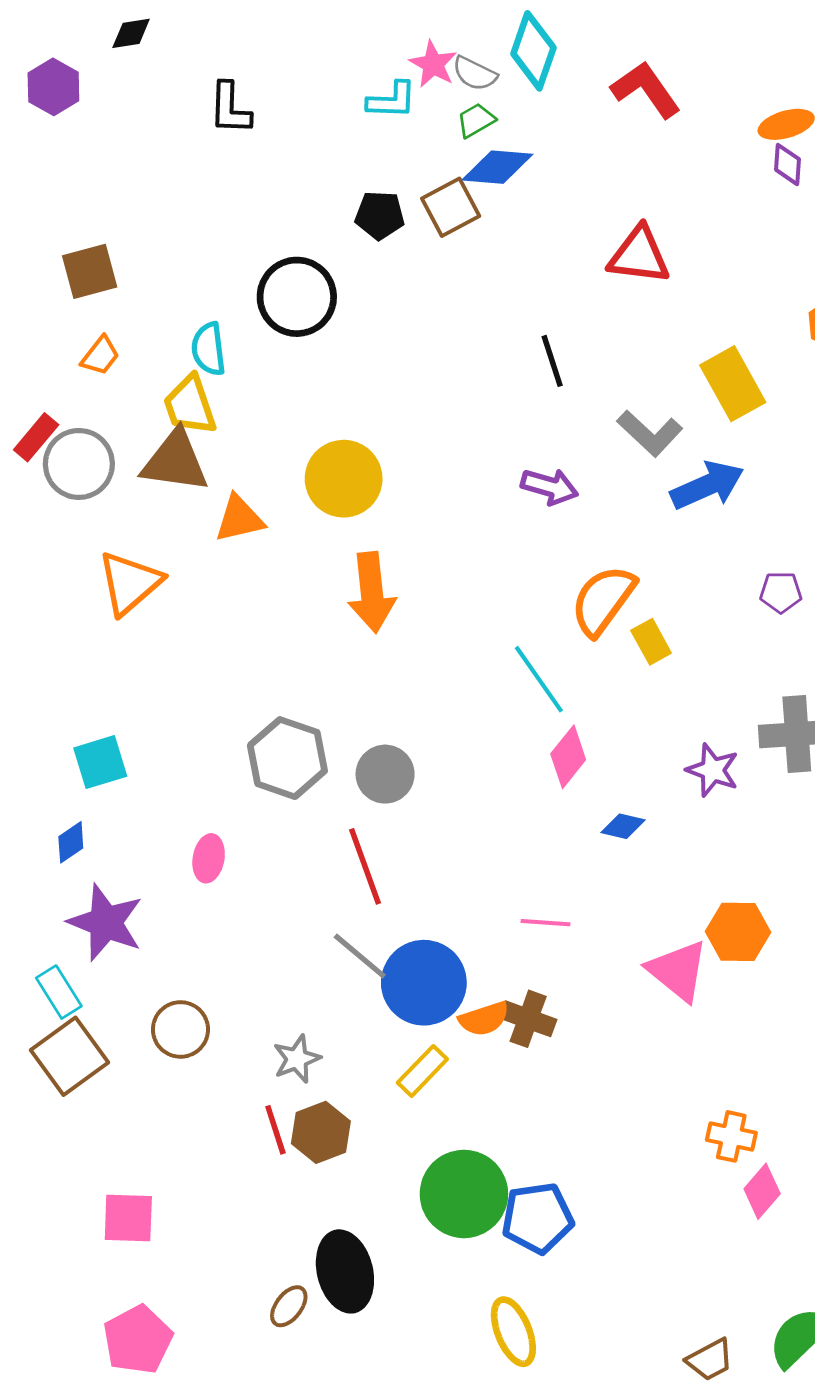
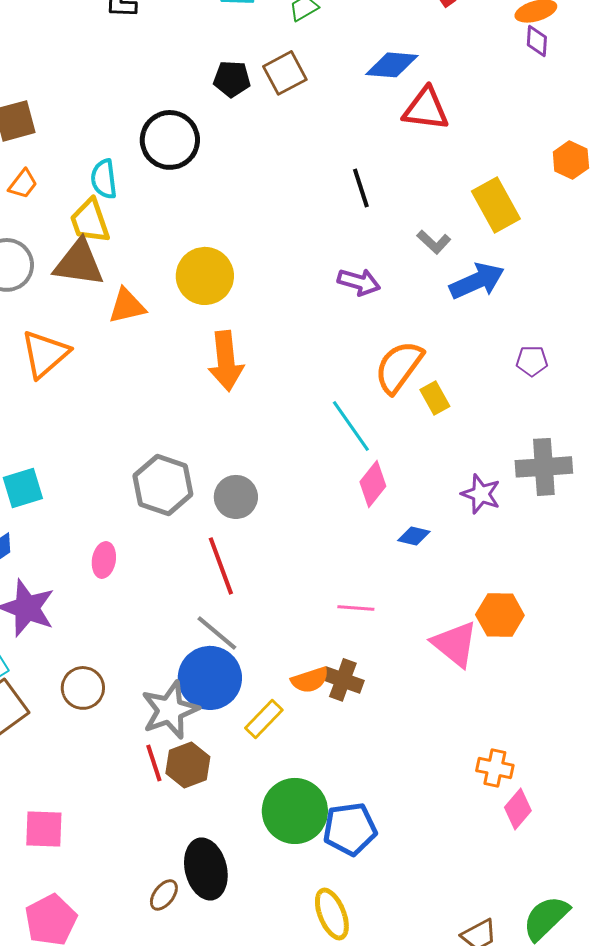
blue diamond: (497, 167) -> (392, 65), moved
gray L-shape: (650, 433) -> (434, 242), size x0.7
blue circle: (424, 983) -> (210, 678), moved
gray star: (297, 1059) -> (170, 710), size x1.6

